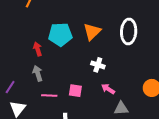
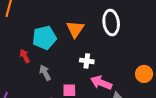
gray arrow: (38, 73) -> (45, 73), moved
pink arrow: (108, 89) -> (101, 83), size x1.5

